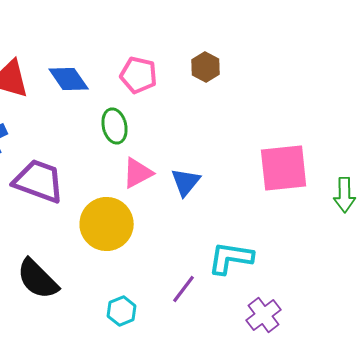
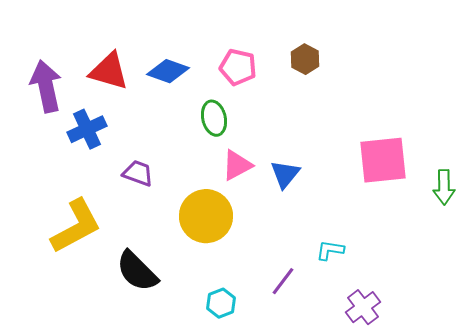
blue diamond: (69, 79) -> (168, 71), turned -36
purple trapezoid: (39, 181) -> (138, 173), size x0.6
cyan L-shape: (231, 258) -> (330, 250), size x0.6

